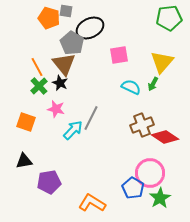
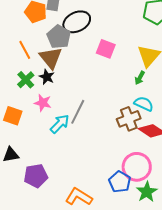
pink square: (119, 55) -> (106, 49), turned 30
orange line: (37, 67) -> (25, 50), moved
cyan semicircle: (131, 87) -> (144, 104), moved

